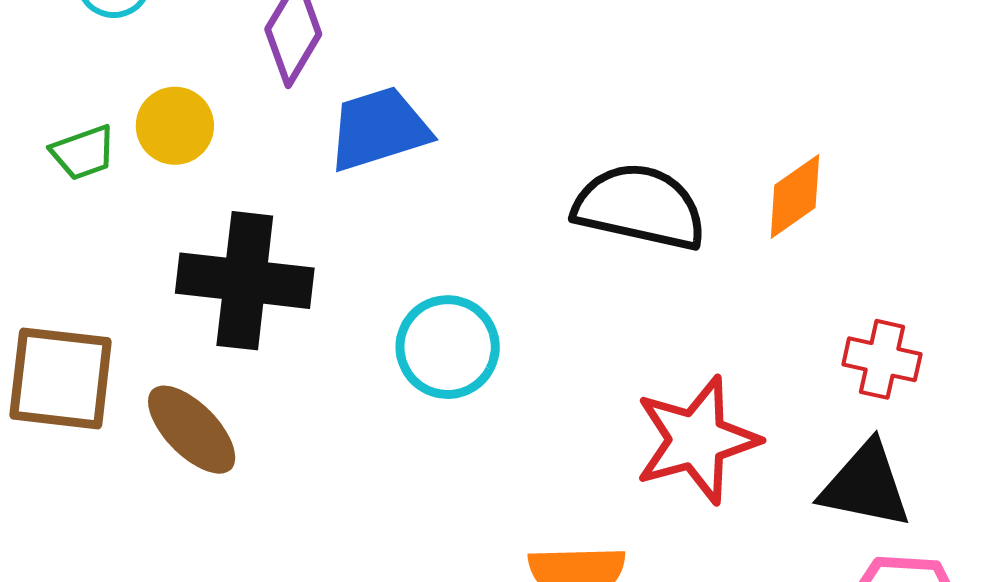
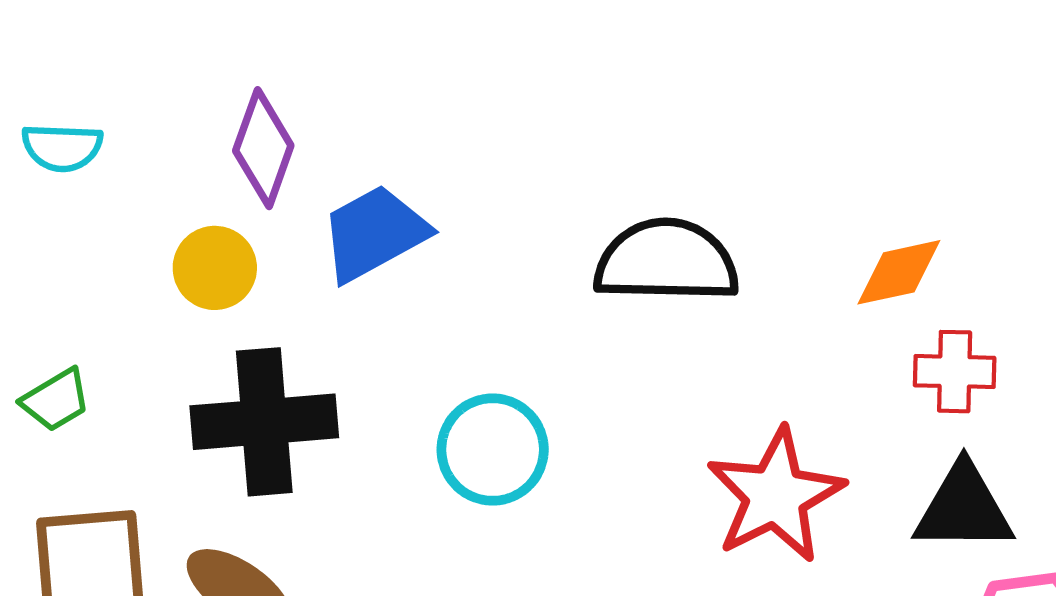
yellow circle: (175, 126) -> (215, 268), moved
green trapezoid: (83, 153) -> (56, 400), moved
orange diamond: (795, 196) -> (899, 272), moved, turned 34

